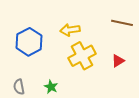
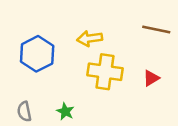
yellow cross: (82, 56) -> (105, 72), turned 36

